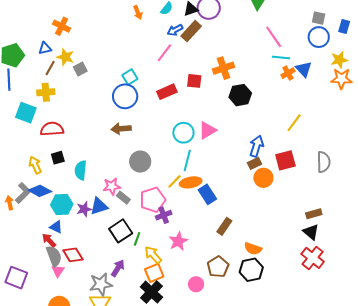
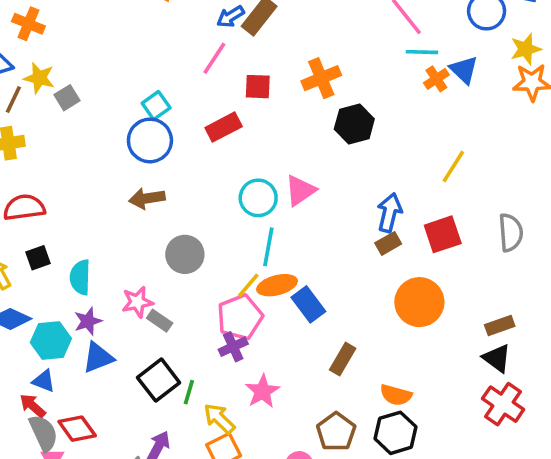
red square: (194, 81) -> (258, 87), moved
orange circle: (263, 178) -> (419, 302), moved, size x1.4
pink pentagon: (153, 200) -> (240, 317), moved
blue triangle: (99, 206) -> (98, 358), moved
purple star: (84, 209) -> (88, 321), moved

